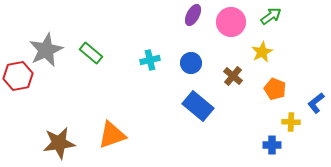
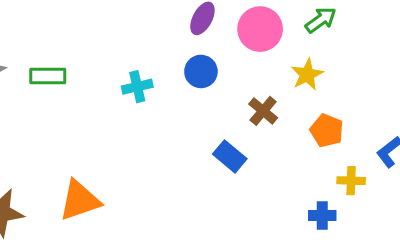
green rectangle: (91, 53) -> (48, 76), turned -40
blue circle: (191, 63) -> (201, 71), moved
blue rectangle: (198, 106) -> (230, 156), moved, size x0.7

